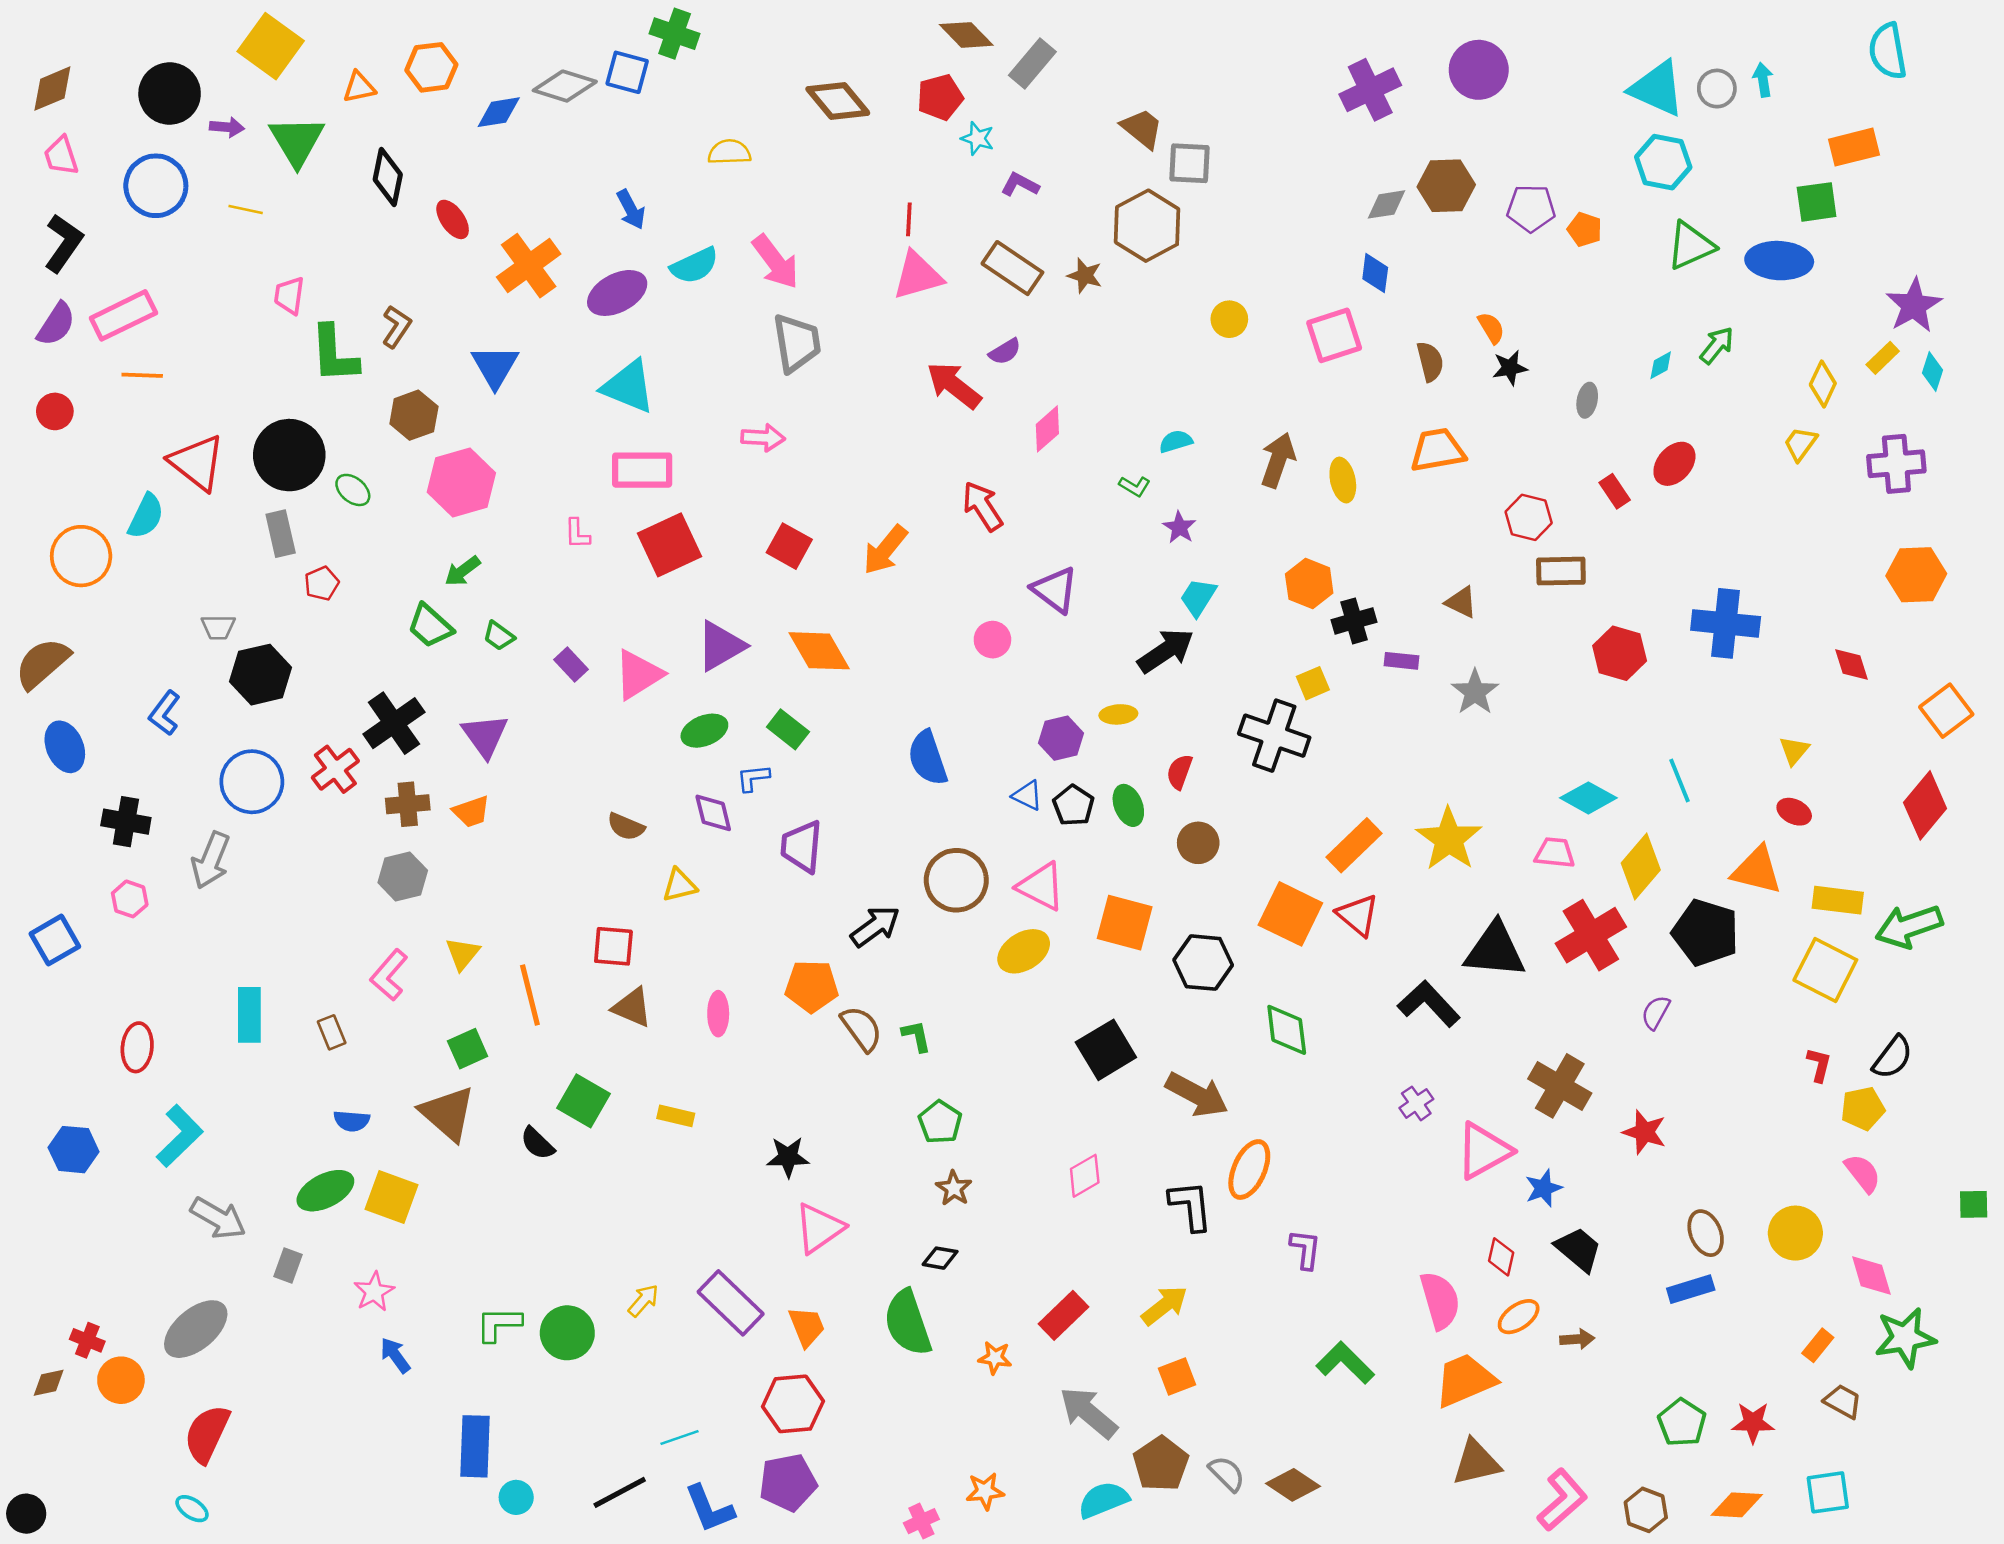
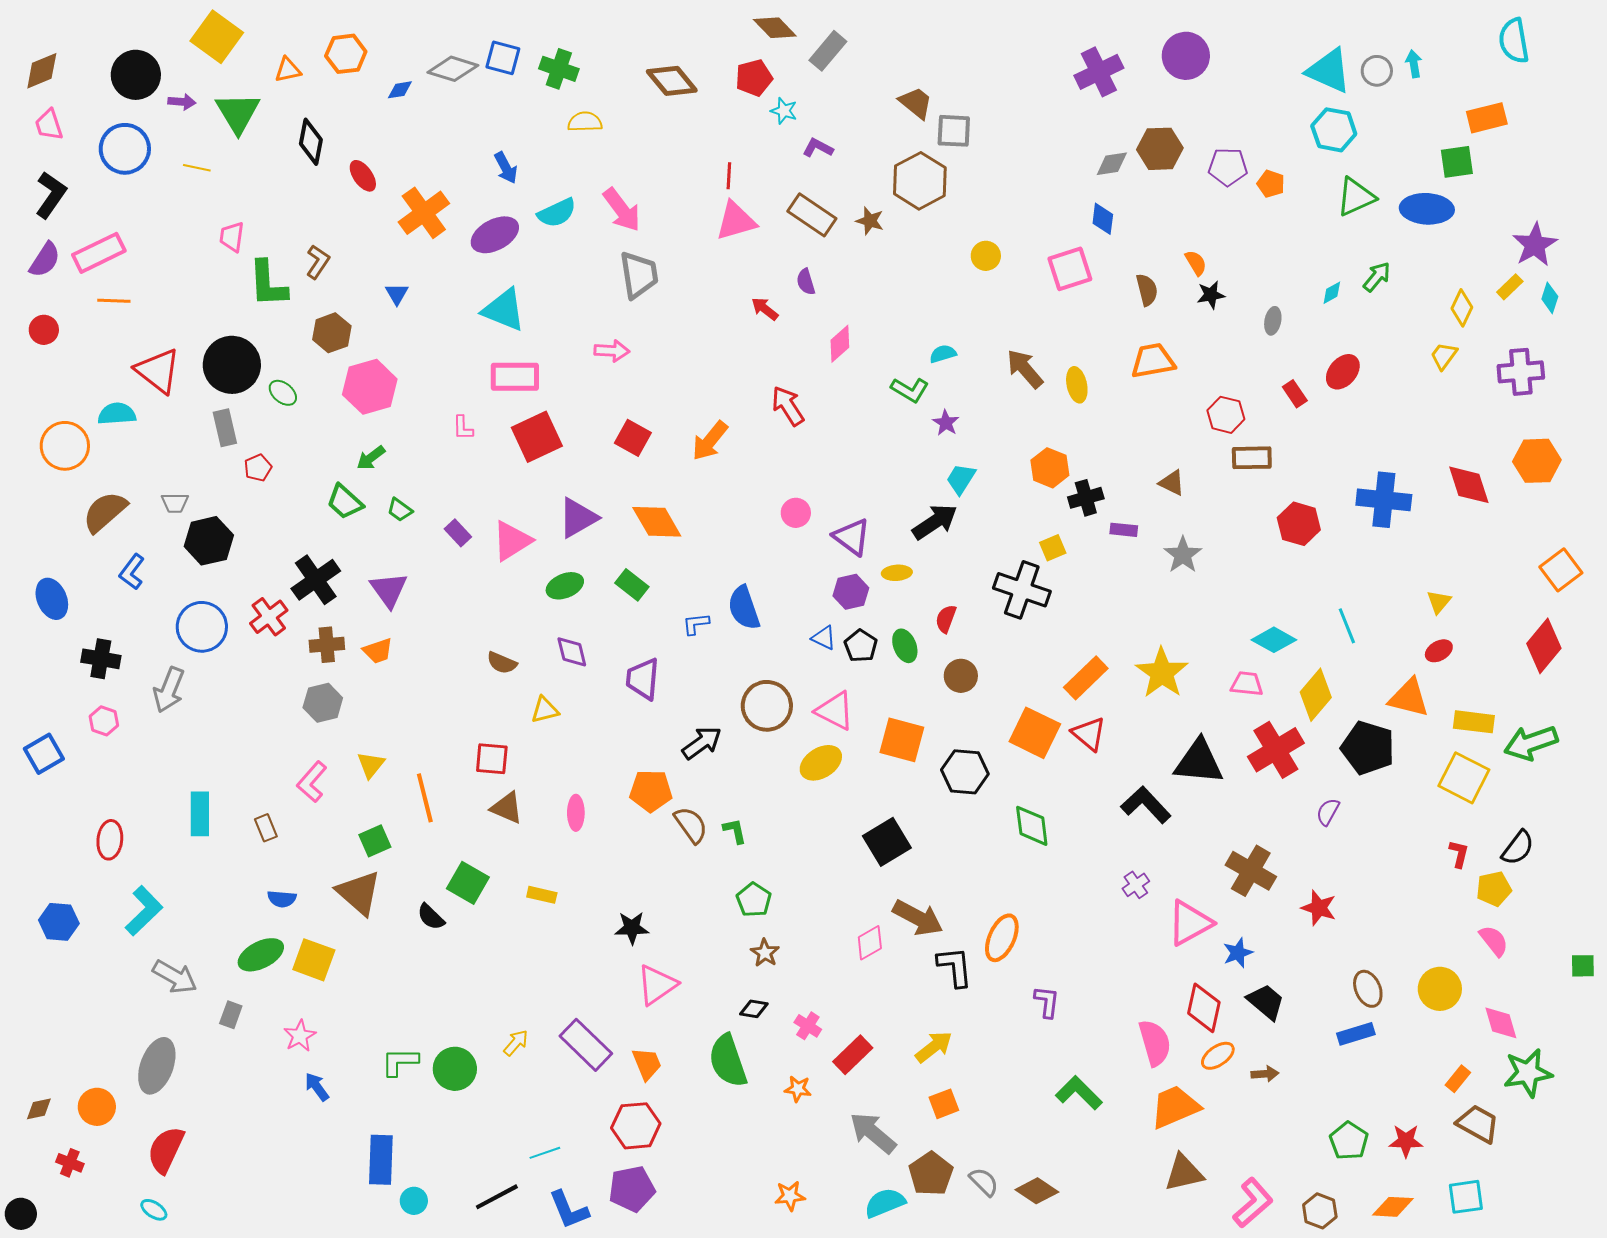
green cross: (675, 34) -> (559, 69), moved
blue diamond: (499, 112) -> (400, 90), size x0.7
purple semicircle: (1005, 352) -> (806, 282), turned 104
blue triangle: (495, 367) -> (397, 294), size x0.6
red arrow: (954, 385) -> (765, 309), size x0.6
brown arrow: (1278, 460) -> (1025, 369), turned -60
green L-shape: (1135, 486) -> (910, 390), size x1.5
cyan semicircle: (146, 516) -> (117, 414), turned -120
purple triangle: (1055, 590) -> (852, 537), moved
brown semicircle: (42, 663) -> (105, 512), moved
red diamond: (1851, 665) -> (1469, 485), moved, size x1.5
blue L-shape: (753, 778) -> (696, 624), moved
red ellipse: (1794, 812) -> (1439, 651), turned -56
brown arrow: (1197, 1095) -> (918, 918), moved
red diamond: (1501, 1257) -> (1204, 1008), size x1.6
gray ellipse: (196, 1329) -> (157, 1066), turned -30
red cross: (87, 1340) -> (70, 1163), moved
brown trapezoid: (1843, 1401) -> (1478, 1124), size x1.4
pink cross: (921, 1521) -> (808, 1026), moved, turned -32

